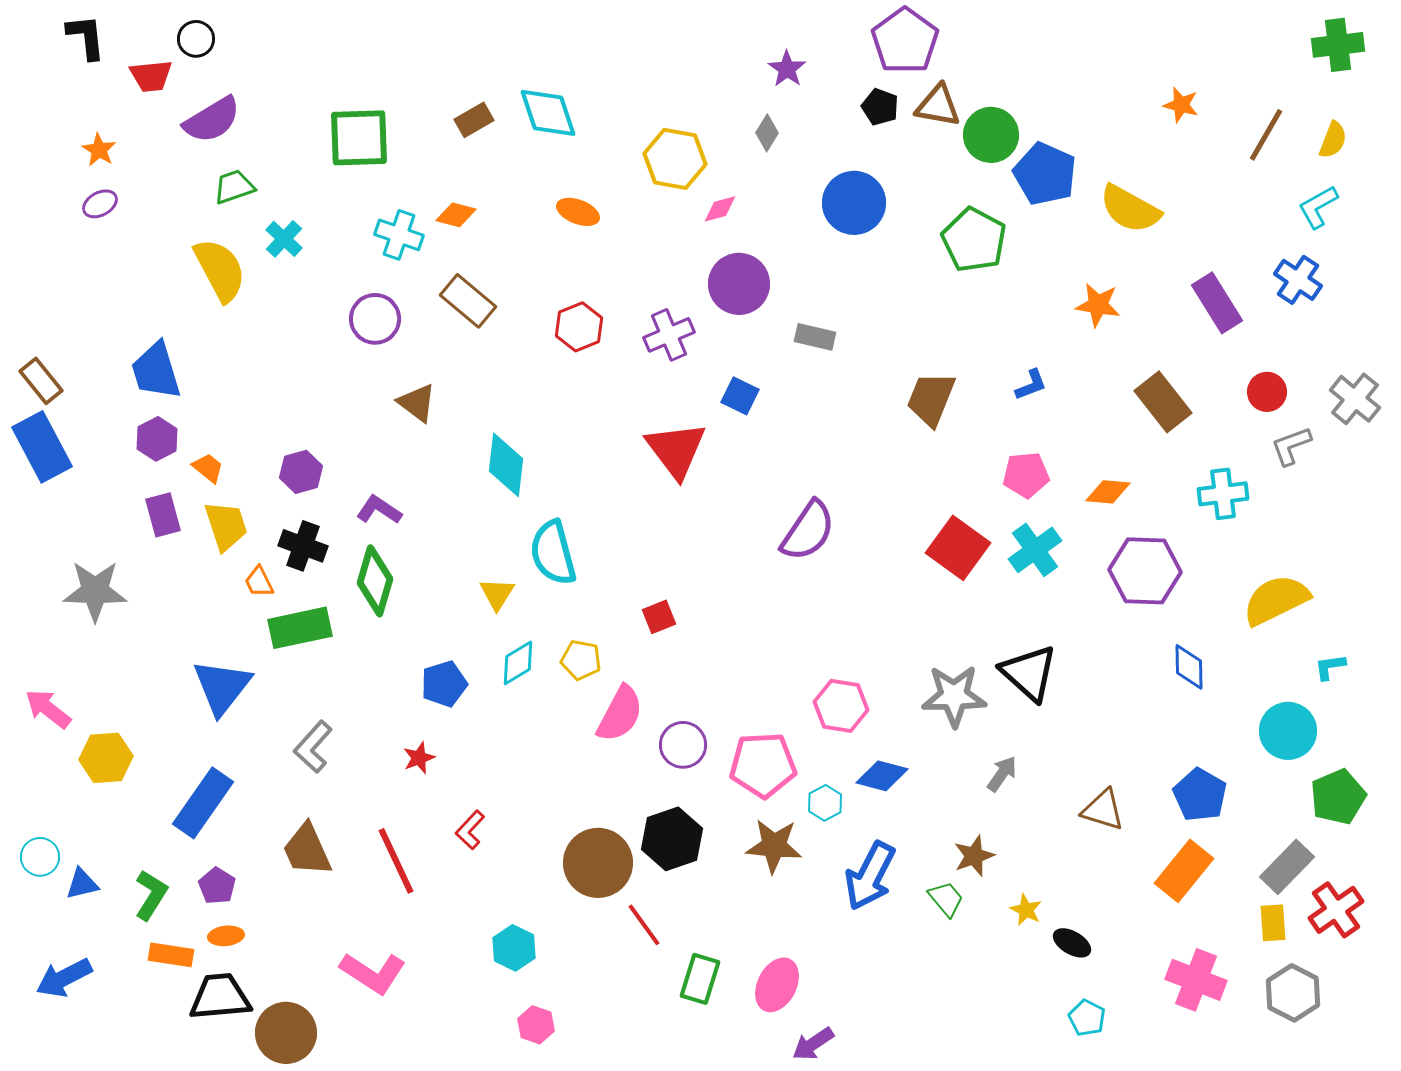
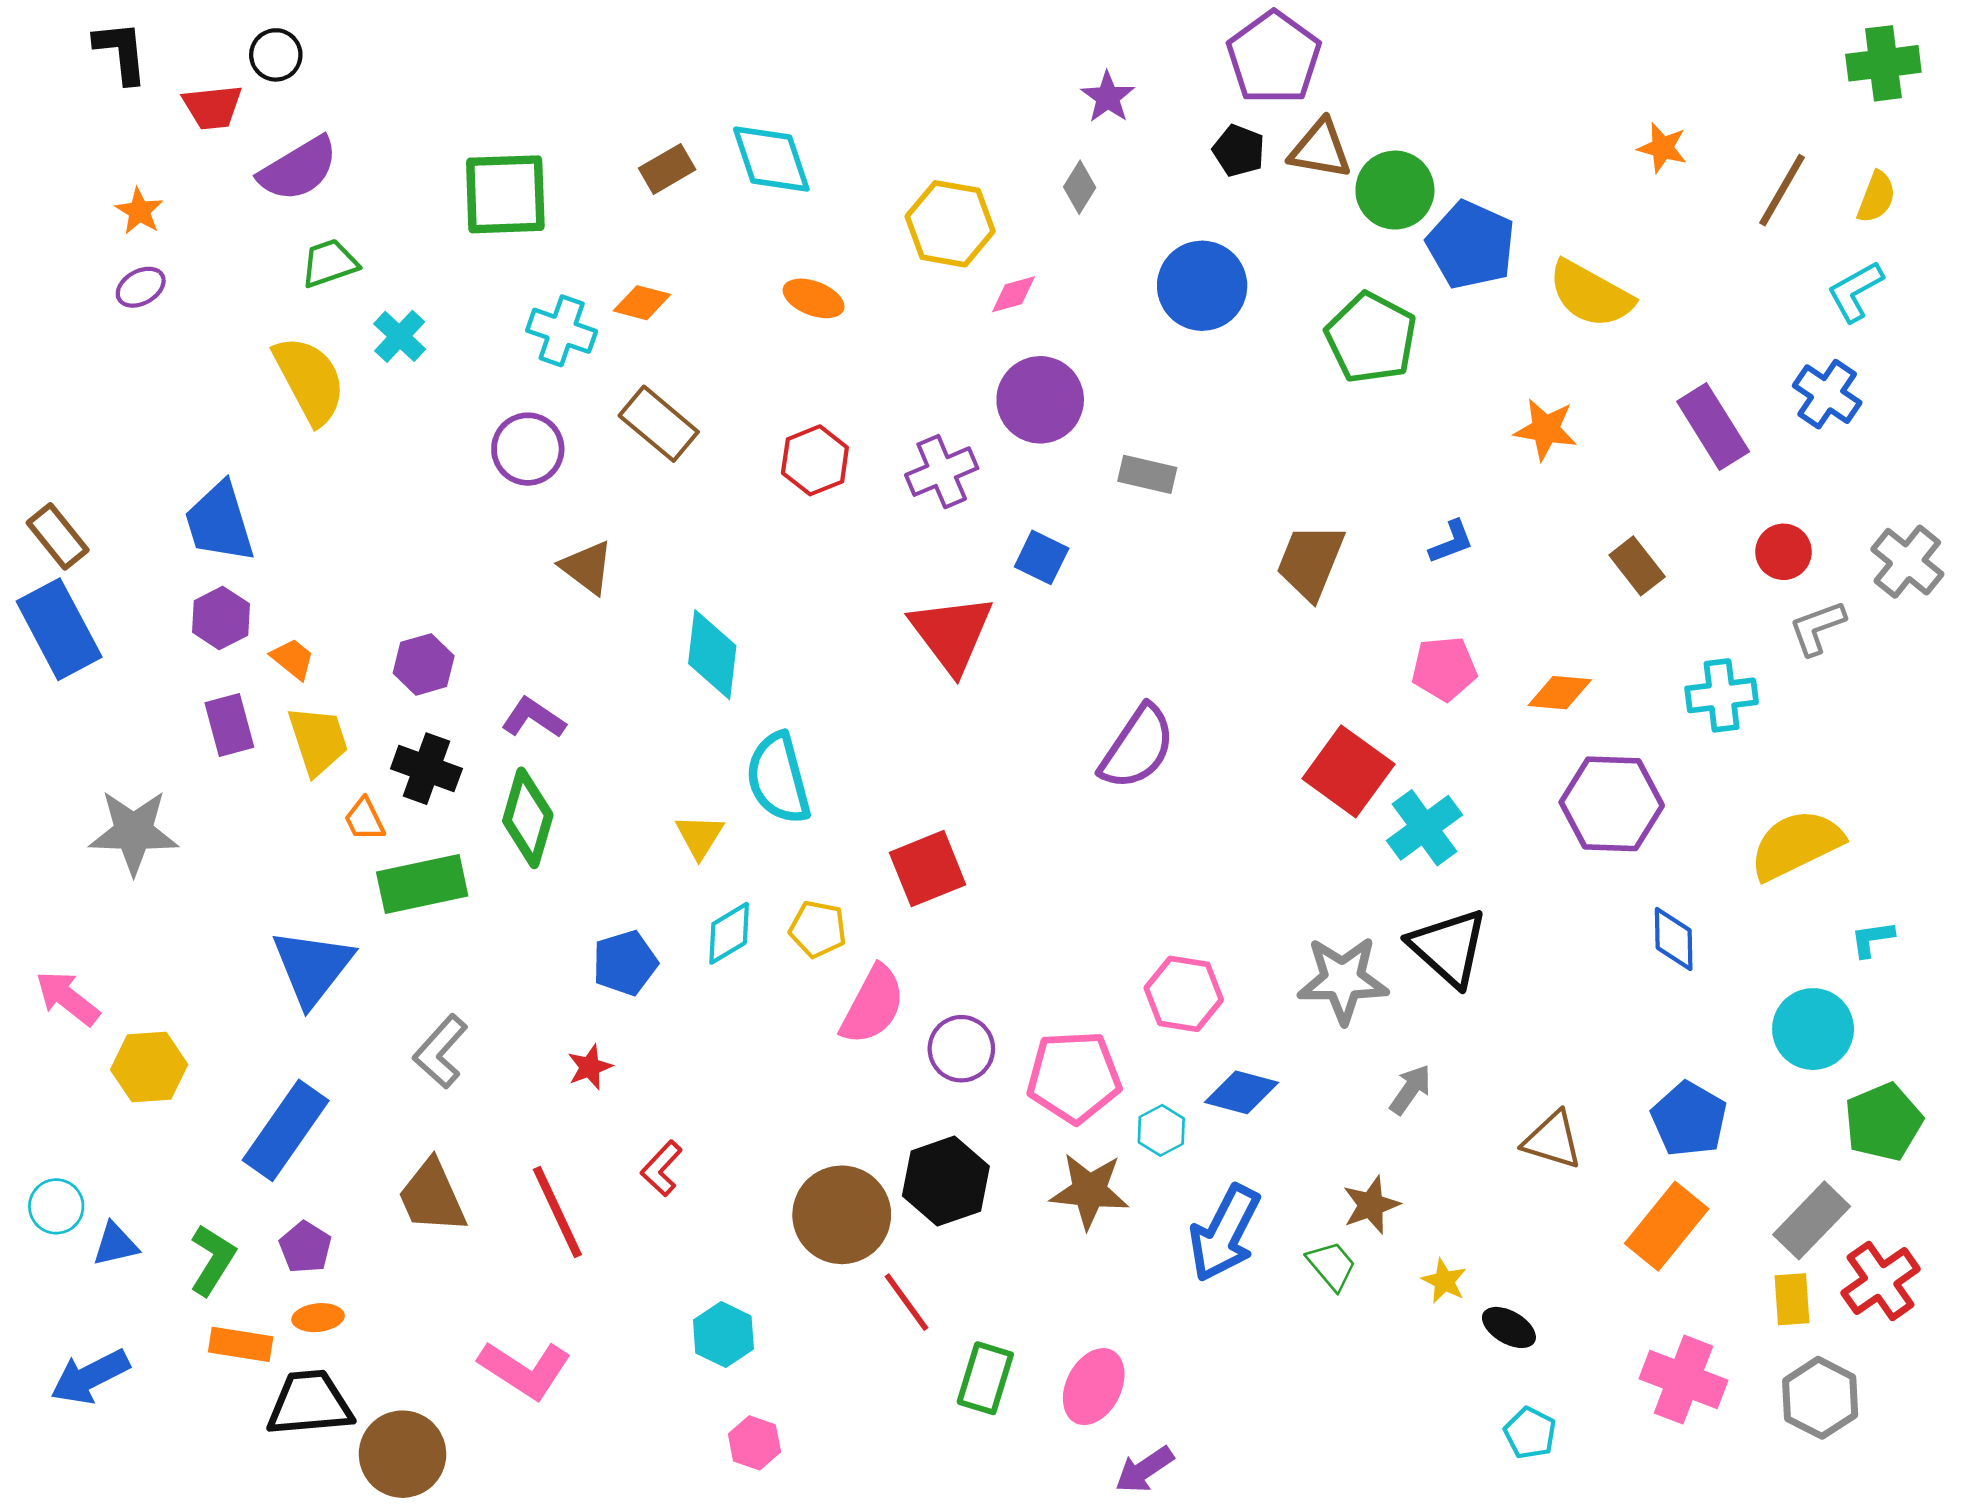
brown rectangle: (1163, 402) -> (1637, 566), size x0.7
cyan cross: (1035, 550) -> (1424, 828), moved
red square: (659, 617) -> (928, 869), size x1.6

